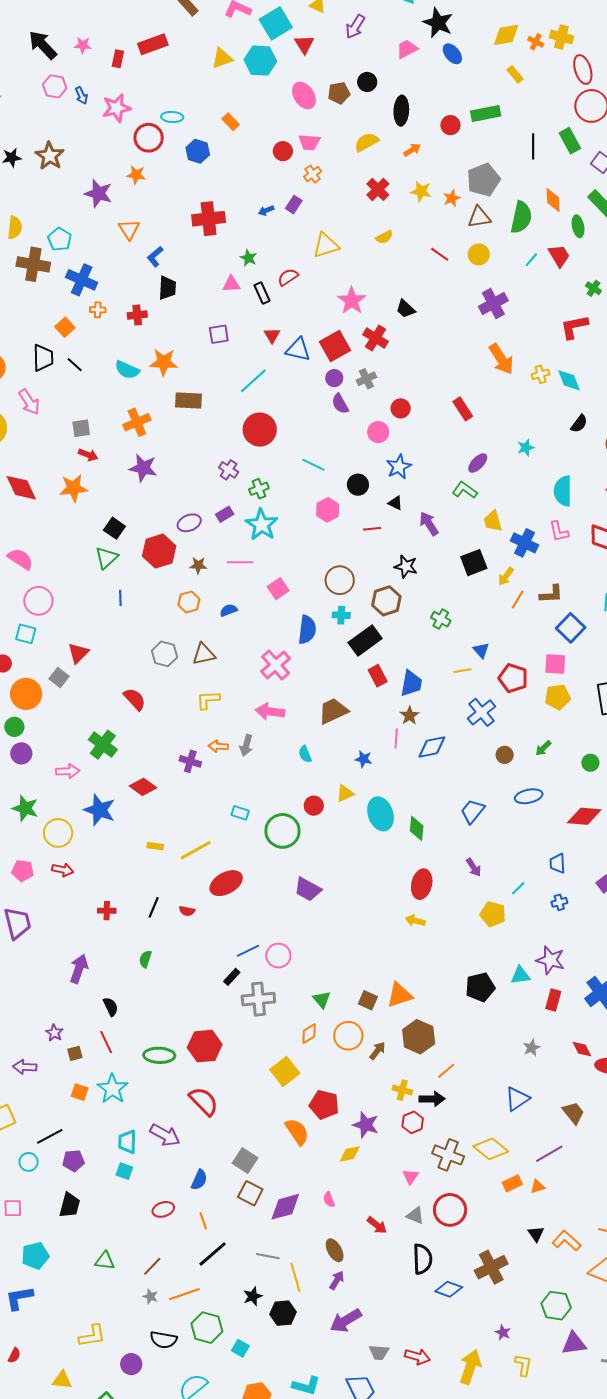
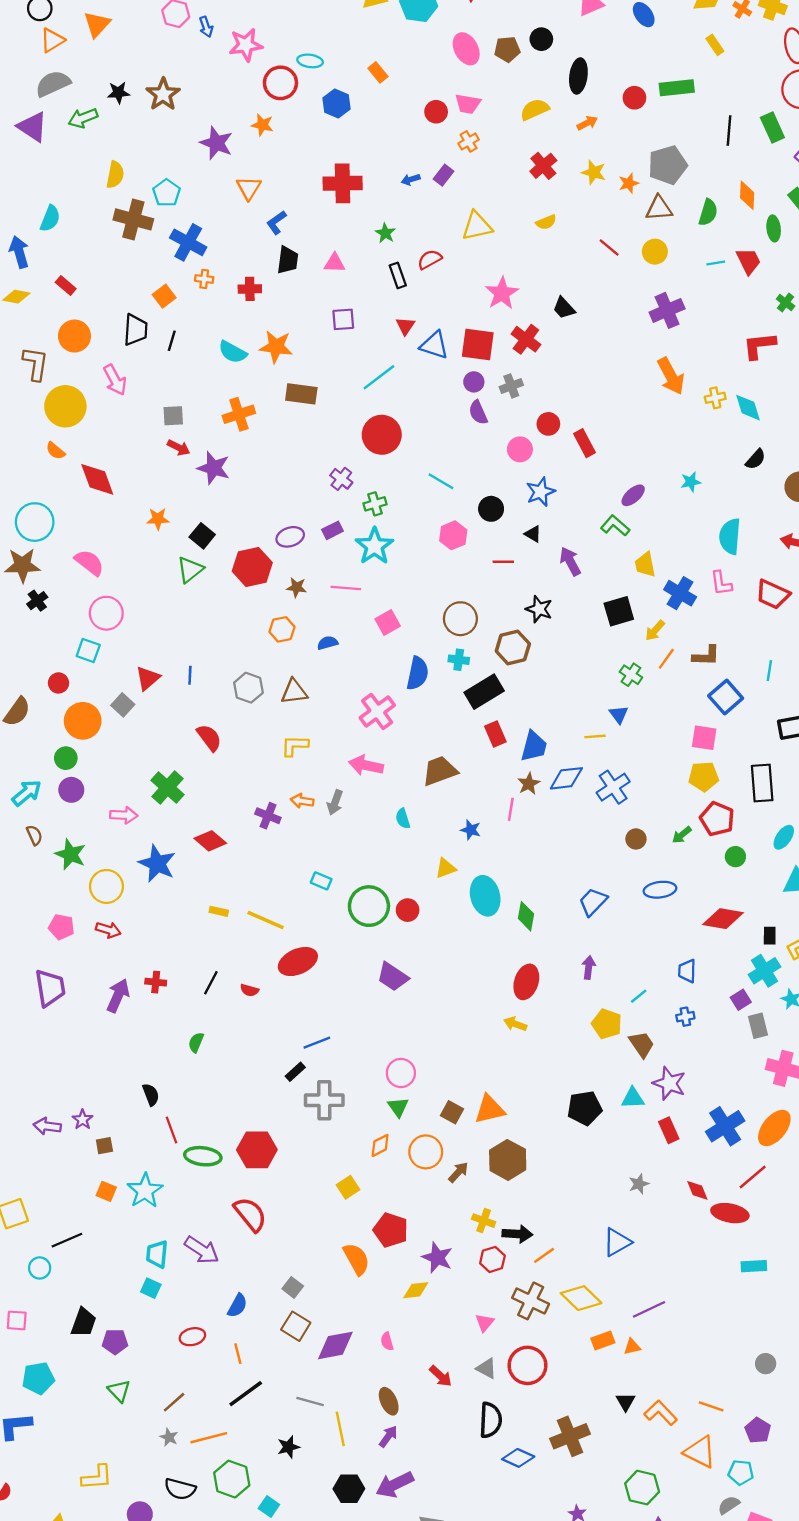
green semicircle: (521, 217) -> (708, 212), size x0.7
cyan line: (531, 260) -> (716, 263), turned 35
pink triangle: (231, 284) -> (335, 263), moved
red square: (335, 346) -> (478, 344), turned 32
black line: (75, 365) -> (172, 341), turned 60
red rectangle: (463, 409) -> (585, 443), moved
purple star: (143, 468) -> (214, 468), moved
orange star: (73, 488) -> (158, 519), moved, size x0.7
blue line: (120, 598) -> (190, 675), moved
green cross: (441, 619) -> (631, 675), moved
red pentagon: (513, 678) -> (717, 819), moved
blue diamond: (432, 747) -> (566, 778), moved
red circle: (314, 806) -> (408, 910), moved
yellow line: (196, 850) -> (266, 920), turned 48
purple arrow: (474, 867) -> (589, 967), turned -144
pink circle: (278, 956) -> (401, 1073), moved
purple arrow: (79, 969) -> (118, 996), moved
red rectangle: (553, 1000) -> (669, 1130), turned -45
red line: (106, 1042) -> (171, 1130), moved
purple arrow: (25, 1067) -> (47, 1126), moved
yellow square: (285, 1071) -> (348, 1187), size x0.7
orange line: (446, 1071) -> (544, 1255), moved
brown trapezoid: (573, 1113) -> (642, 1044), moved
gray square: (245, 1160) -> (293, 1287), size x0.7
purple pentagon: (74, 1161) -> (115, 1342), moved
green triangle: (105, 1261) -> (119, 1391), turned 35
black hexagon: (283, 1313) -> (349, 1489), moved

